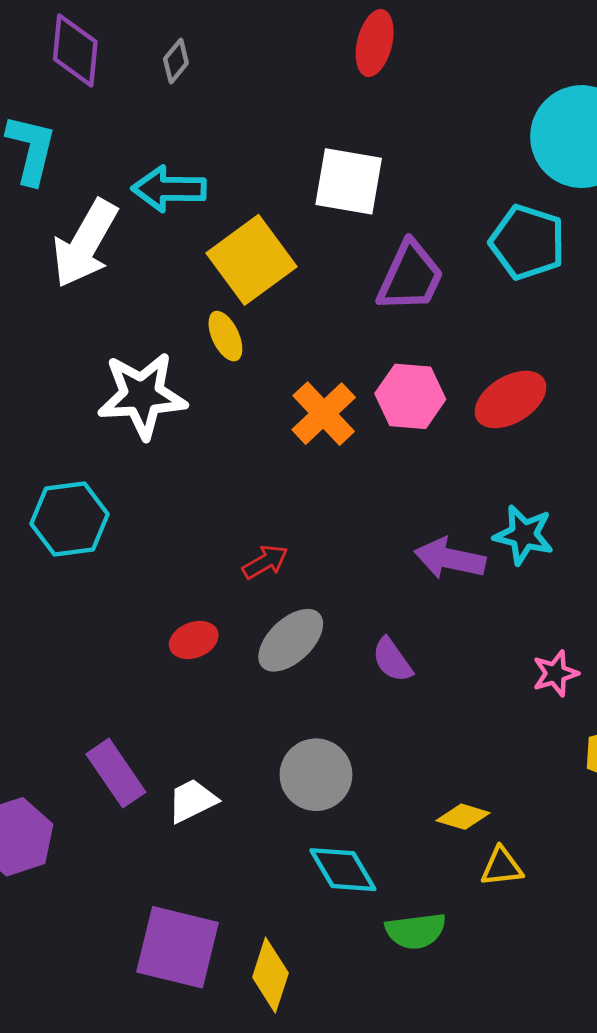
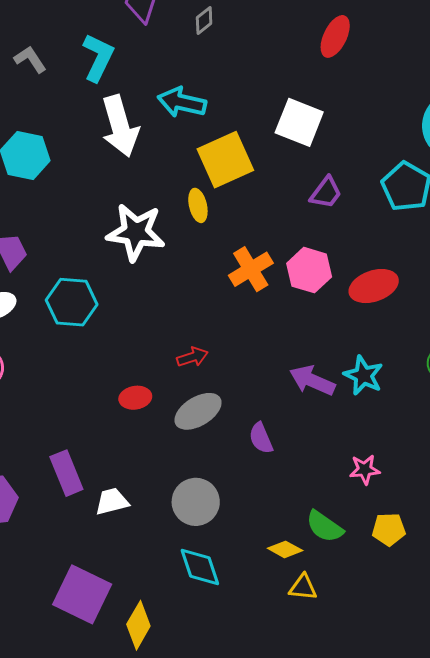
white arrow: (85, 244) -> (120, 126), turned -58
purple trapezoid: (410, 277) -> (326, 193), size x0.7
green semicircle: (416, 931) -> (325, 527), moved, turned 30

